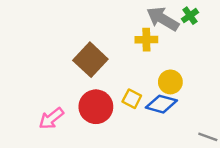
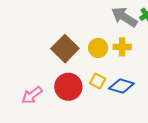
yellow cross: (146, 40) -> (122, 47), moved
yellow circle: (170, 82) -> (98, 48), moved

